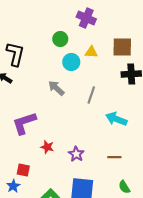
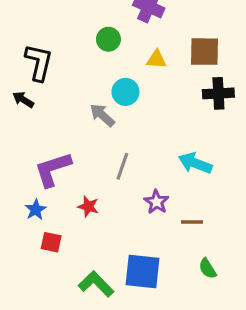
cyan circle: (71, 62) -> (125, 92), moved
gray line: (91, 95) -> (122, 166), moved
purple star: (76, 154) -> (156, 202), moved
blue star: (13, 186) -> (36, 210), moved

